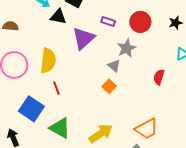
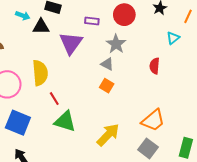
blue square: (31, 109) -> (18, 123), moved
green triangle: (60, 128) -> (65, 121), moved

